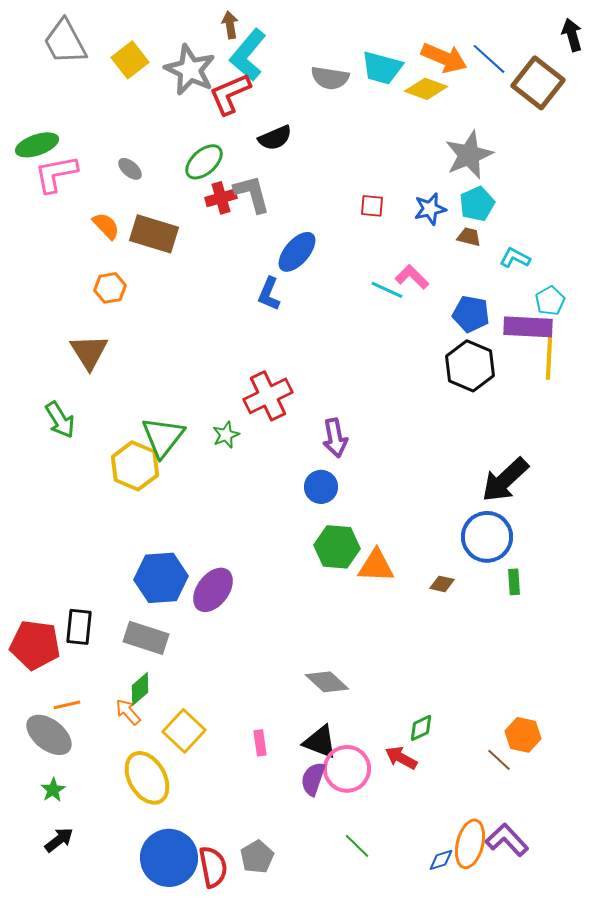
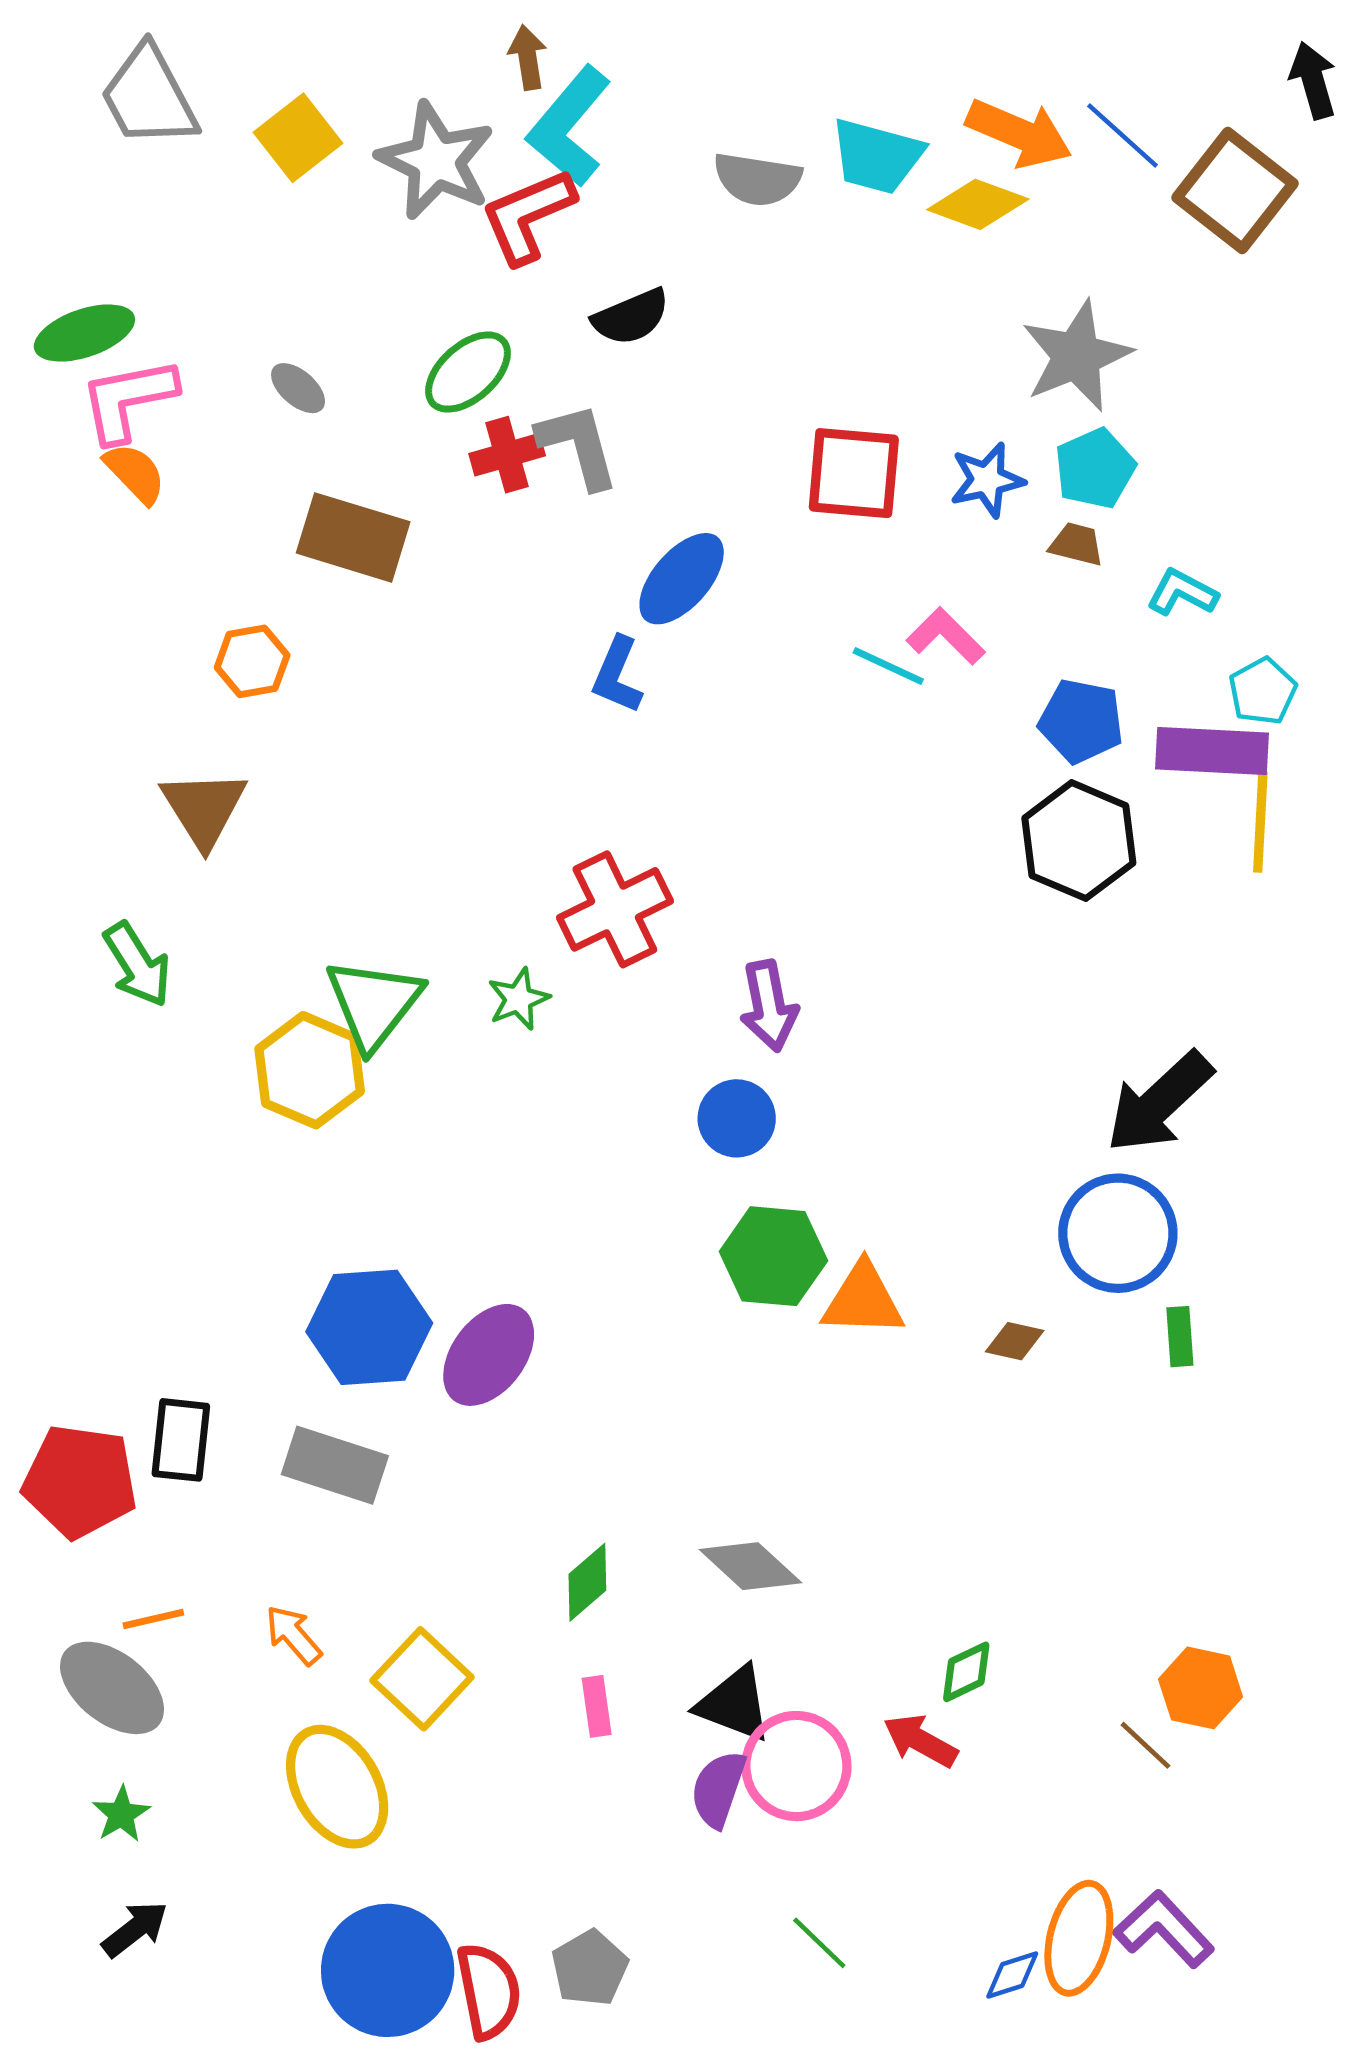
red square: (372, 206) -> (854, 473), size x1.8
orange semicircle: (106, 226) -> (135, 473), moved
green diamond: (140, 689) -> (587, 1582), moved

